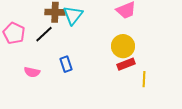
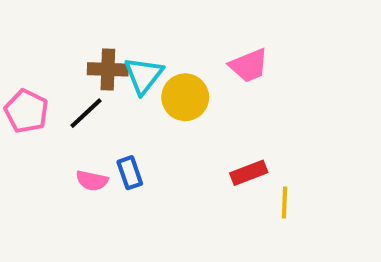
yellow circle: (123, 46) -> (185, 97), moved
pink semicircle: (32, 72) -> (92, 181), moved

